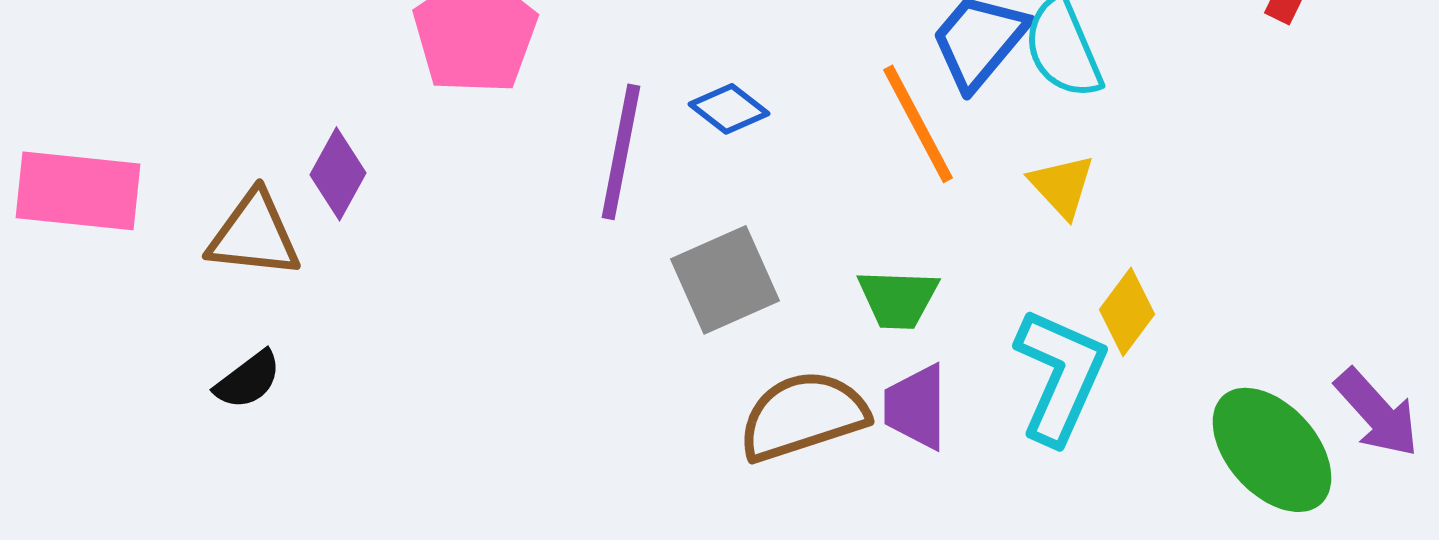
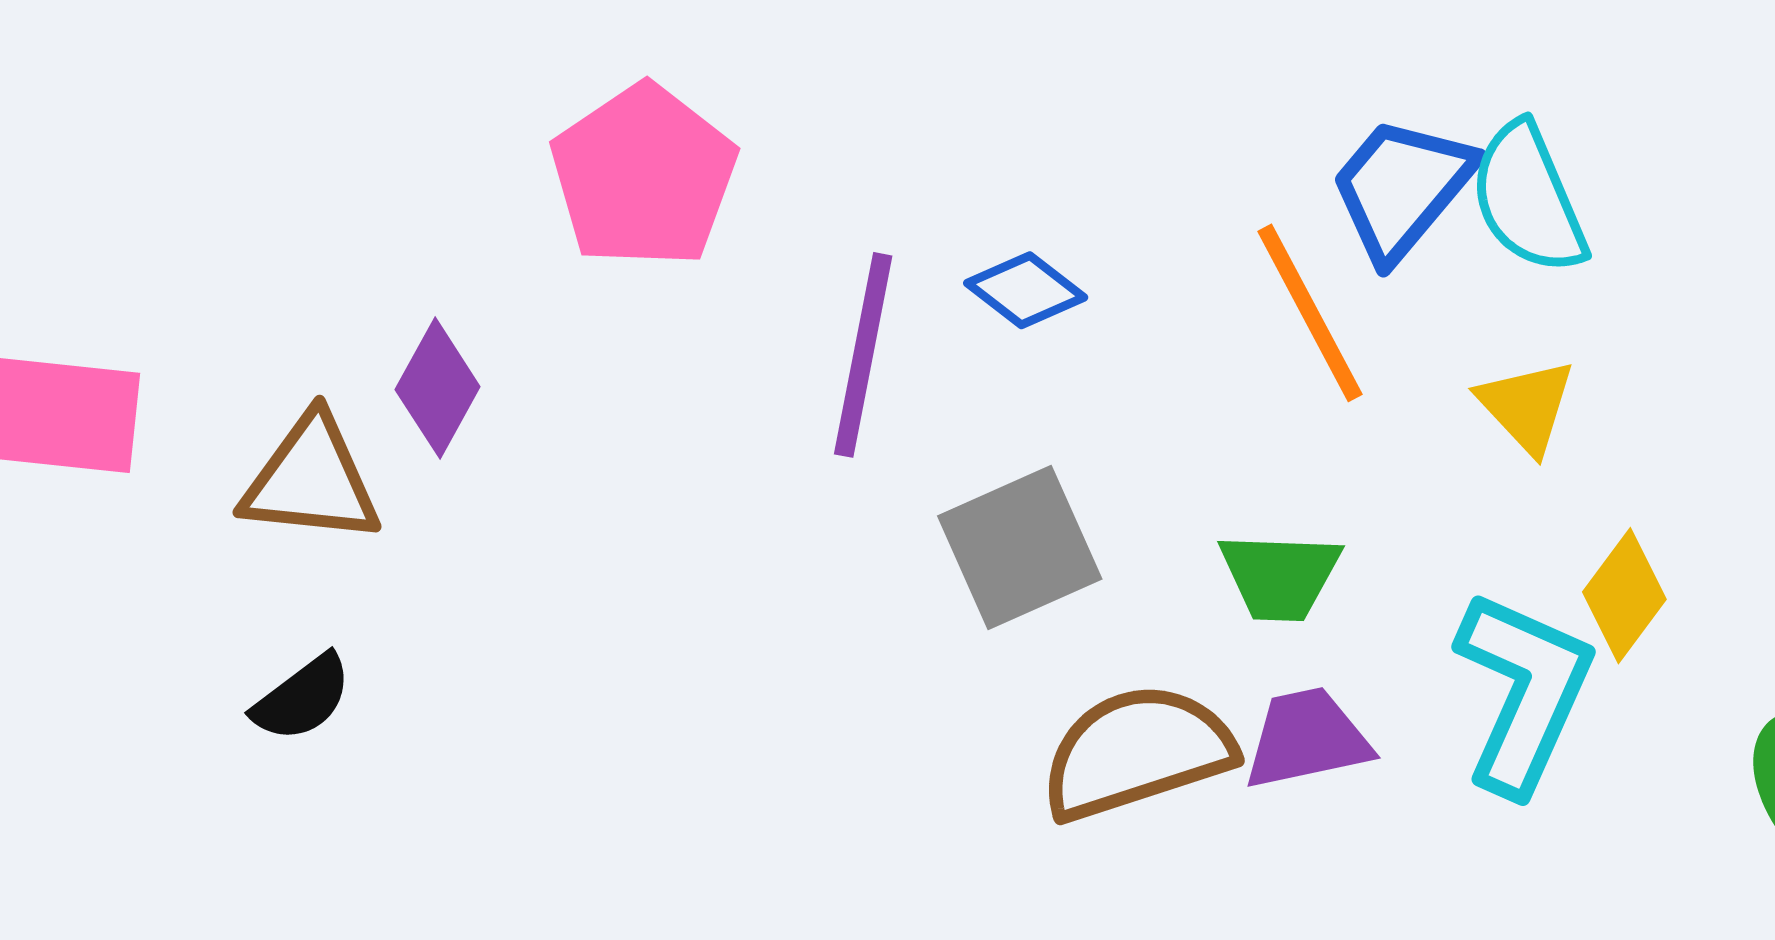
purple trapezoid: (916, 407) -> (1307, 739), turned 78

